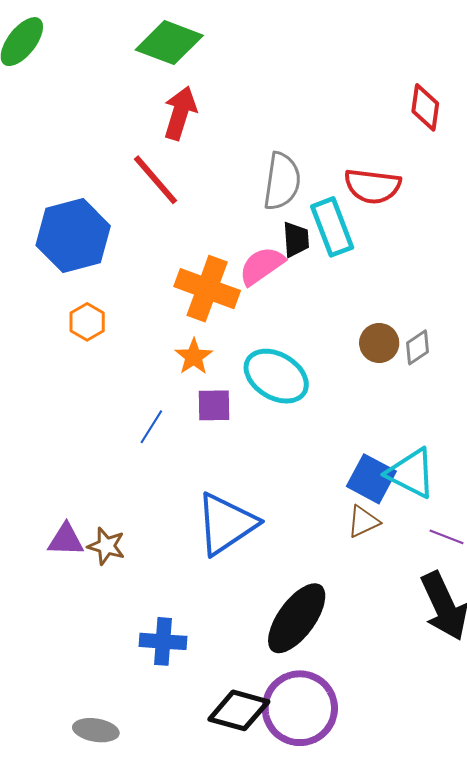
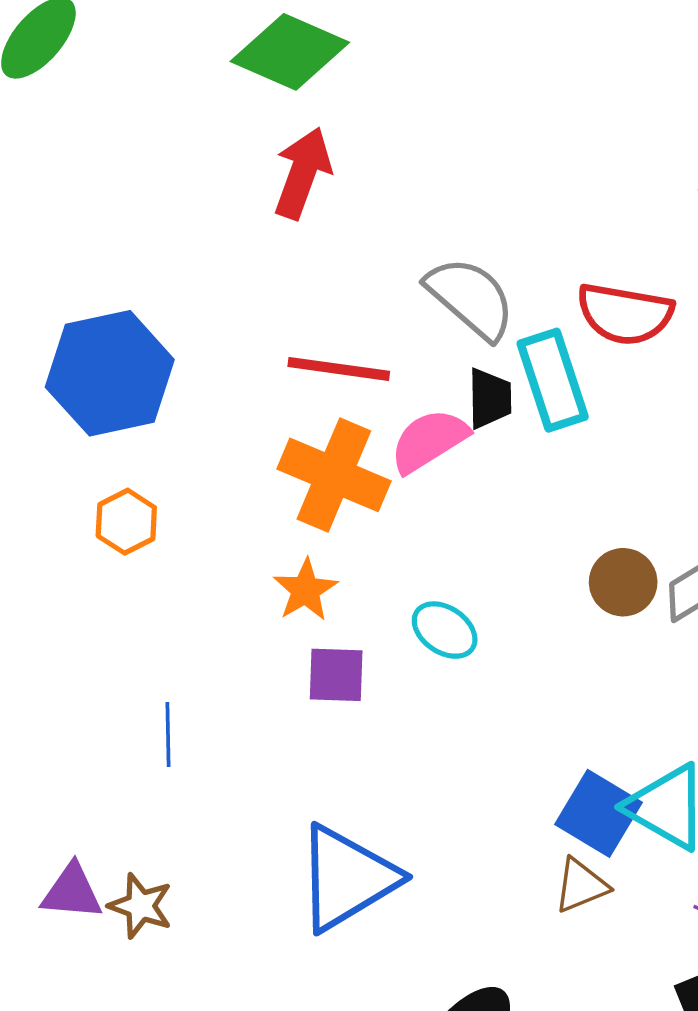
red line: (156, 180) -> (339, 369), moved, turned -44
gray semicircle: (282, 181) -> (471, 298), turned -60
cyan ellipse: (276, 376) -> (445, 630), size x0.6
blue line: (151, 427) -> (168, 734), moved, turned -36

